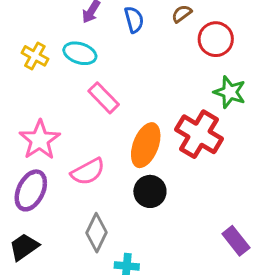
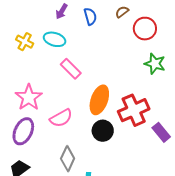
red cross: (199, 134) -> (134, 110), moved, turned 36
purple rectangle: (236, 241) -> (161, 132), moved

